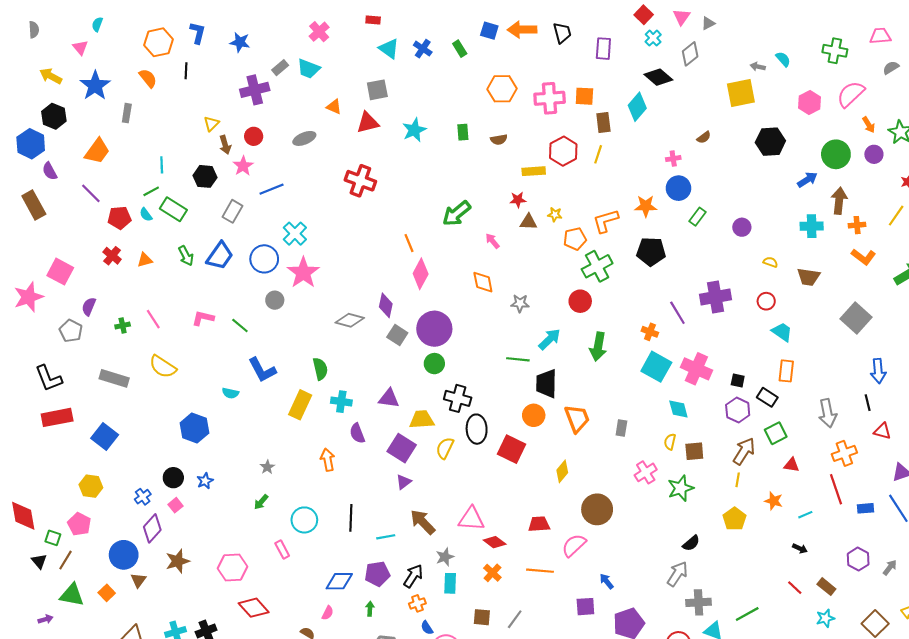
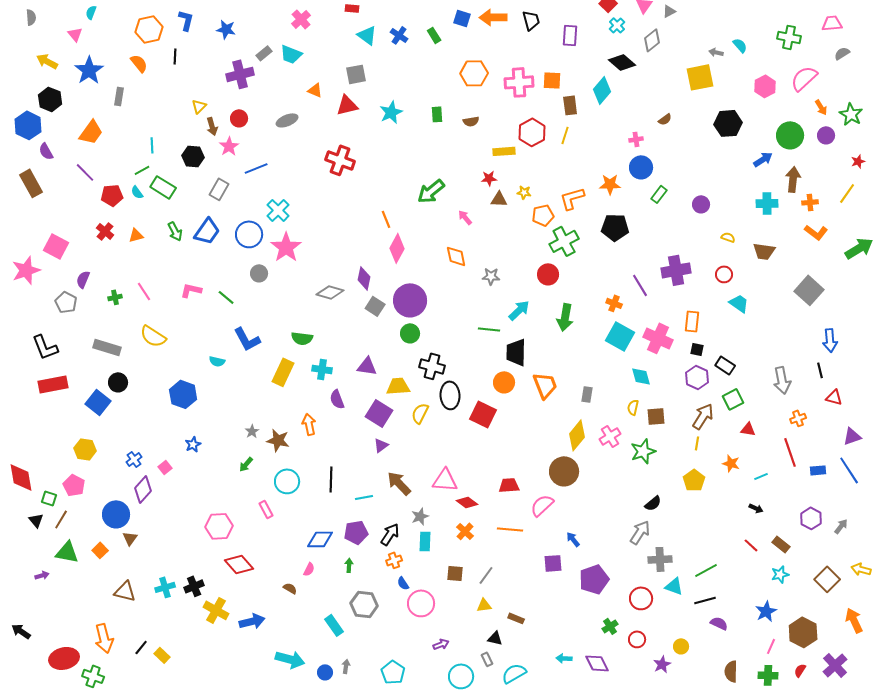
green semicircle: (320, 369) -> (302, 338), turned 110
orange rectangle: (786, 371) -> (692, 321), moved
orange cross: (844, 453) -> (798, 418), size x0.7
yellow diamond: (562, 471) -> (577, 435), moved, size x1.4
black circle: (173, 478) -> (118, 382), moved
brown star: (178, 561) -> (278, 440), moved, turned 30

